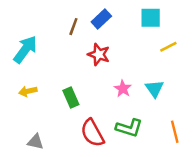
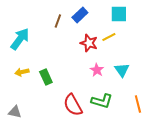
yellow line: (168, 47) -> (109, 37), moved
red star: (99, 54) -> (89, 43), moved
green rectangle: (71, 97) -> (46, 77), moved
gray triangle: (35, 142) -> (15, 112), moved

